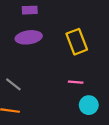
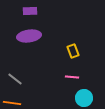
yellow rectangle: (77, 42) -> (73, 51), moved, size x0.6

